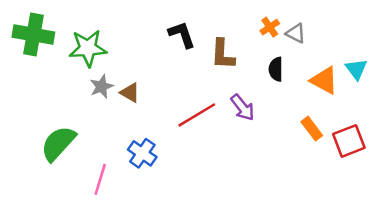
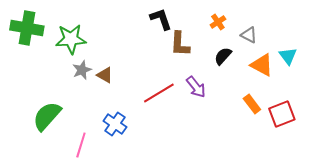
gray triangle: (296, 33) -> (249, 35), moved
black L-shape: (182, 35) -> (161, 19), moved
black semicircle: (276, 69) -> (223, 56), turned 42

